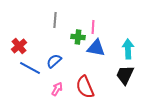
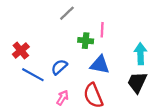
gray line: (55, 20) -> (67, 13), moved, turned 42
blue triangle: (96, 48) -> (100, 65), moved

